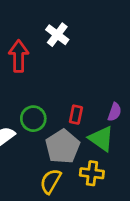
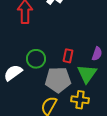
green triangle: (101, 139) -> (87, 74), turned 30
gray pentagon: (63, 147) -> (58, 80), turned 30

